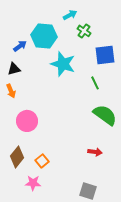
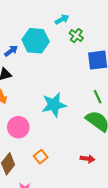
cyan star: (63, 64) -> (54, 105), moved, turned -30
green line: (95, 83) -> (98, 97), moved
orange square: (42, 161) -> (41, 157), moved

